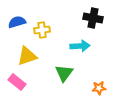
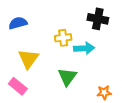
yellow cross: (42, 30) -> (63, 38), moved
yellow triangle: (27, 56) -> (28, 59), turned -35

